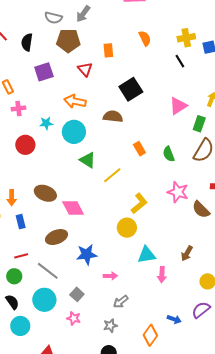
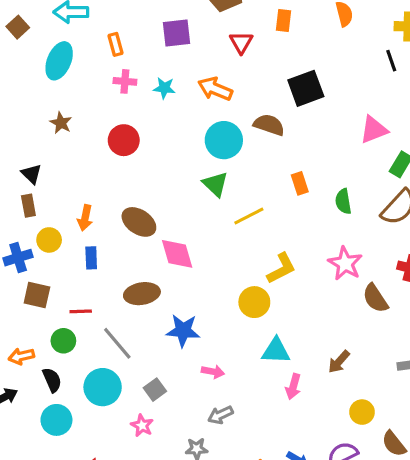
cyan star: (46, 123) -> (164, 88), moved
cyan circle: (74, 132) -> (224, 140), moved

